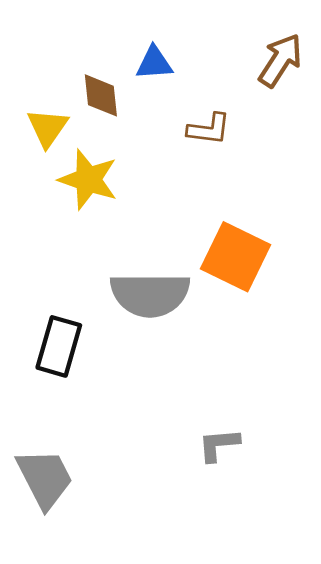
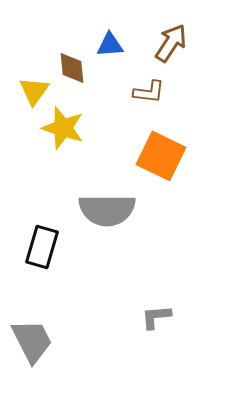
brown arrow: (280, 60) -> (171, 43), moved
orange square: (236, 257) -> (161, 156), moved

